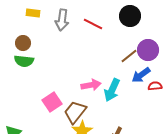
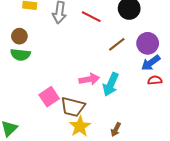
brown line: (129, 56) -> (117, 44), moved
blue arrow: (141, 75) -> (151, 63), moved
brown trapezoid: (75, 112) -> (73, 107), turned -115

